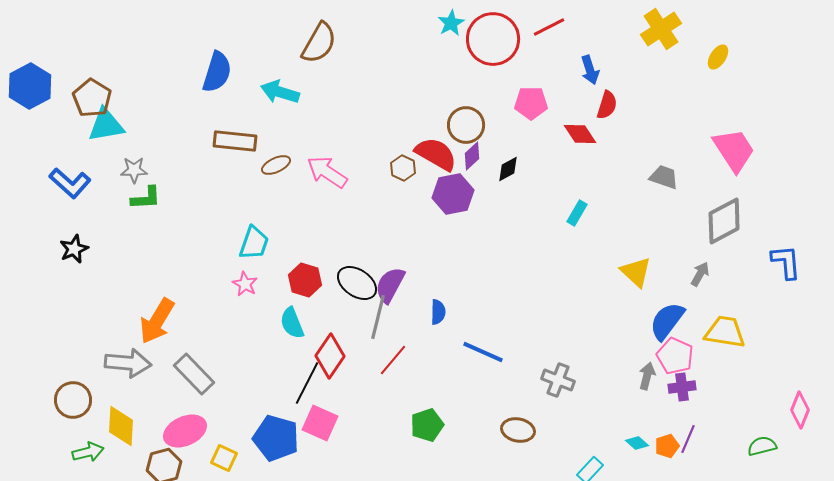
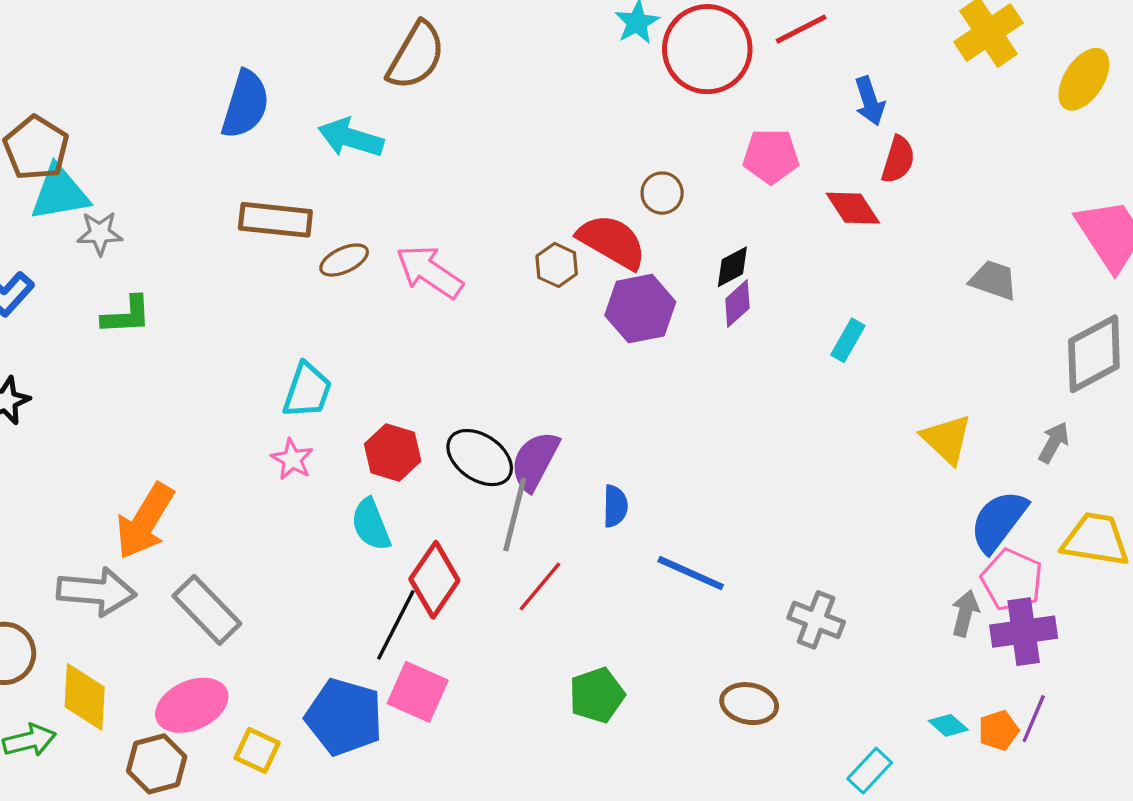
yellow ellipse: (718, 57) -> (1084, 79), size x1.5
brown circle: (466, 125) -> (662, 193), size x0.7
purple diamond: (472, 156) -> (737, 304), moved
gray star: (134, 170) -> (100, 233), moved
purple cross: (682, 387) -> (1024, 632), size x1.4

